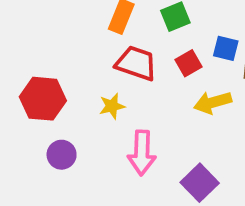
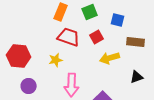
blue square: (226, 48) -> (118, 20), moved

